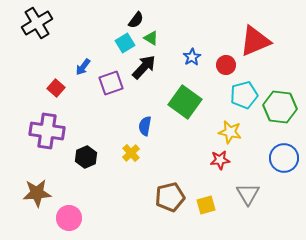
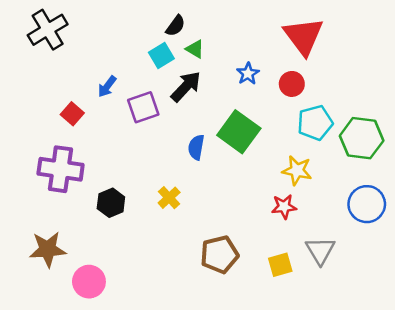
red triangle: (255, 41) -> (303, 36), moved, turned -44
blue semicircle: (145, 126) -> (196, 147), moved
yellow square: (206, 205) -> (280, 265), moved

